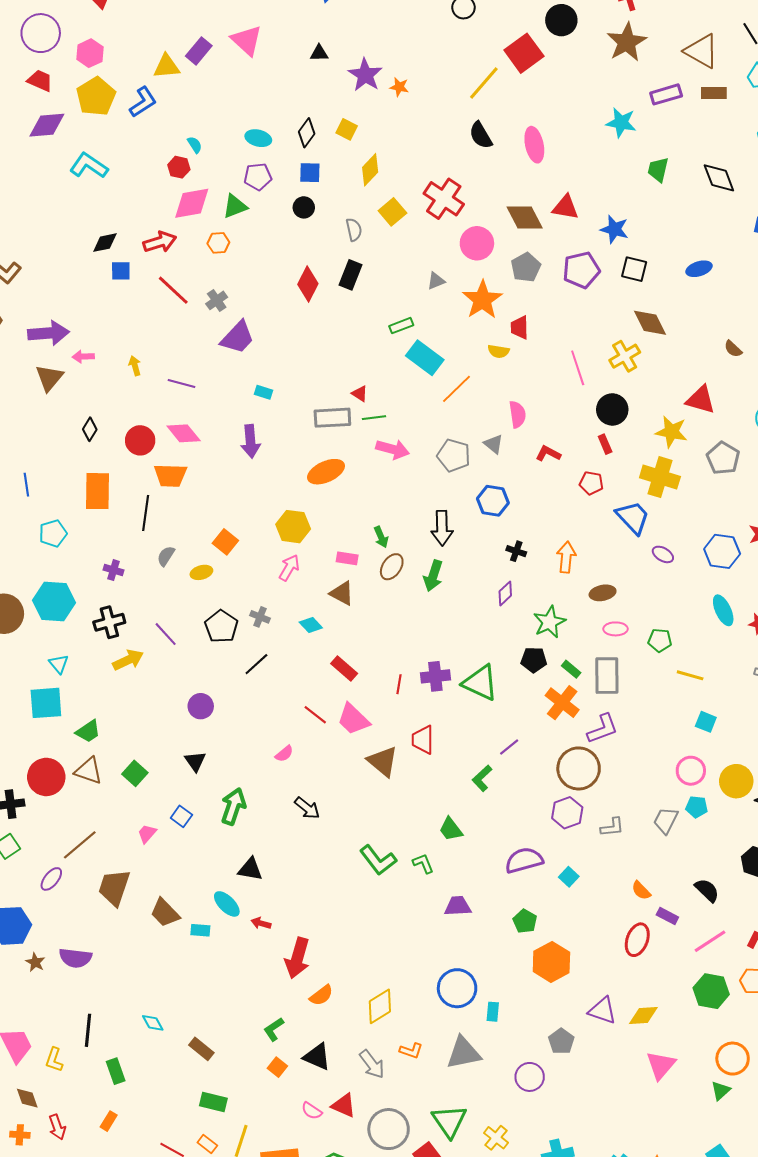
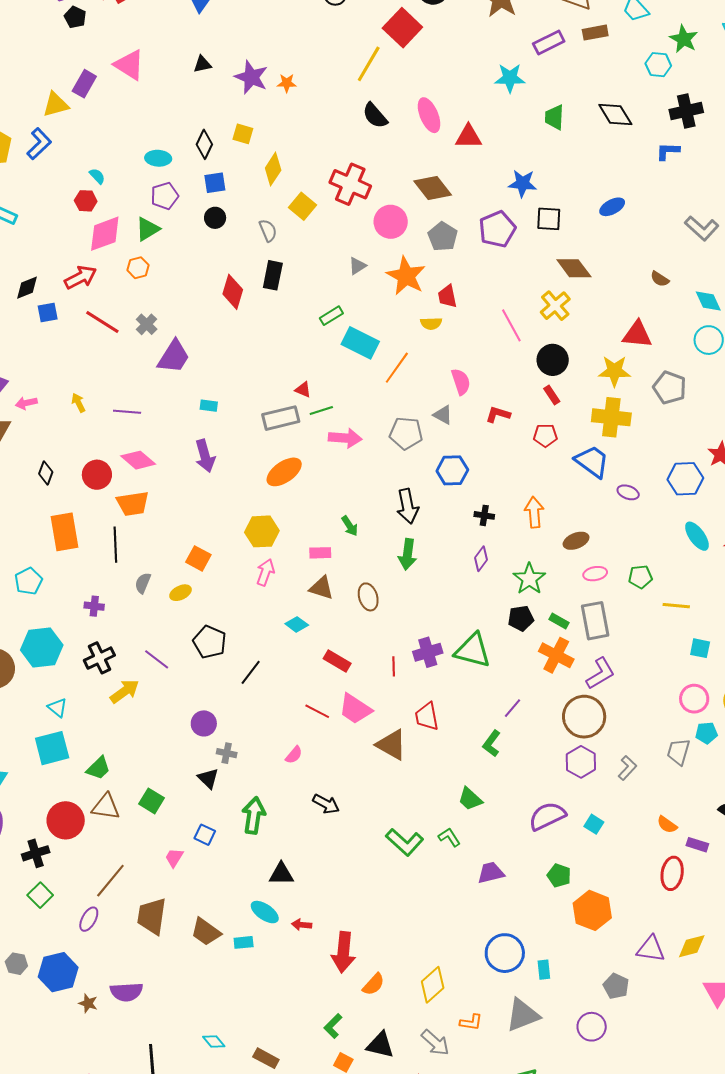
red triangle: (565, 207) -> (468, 137), moved
brown ellipse: (392, 567) -> (368, 597), moved, turned -40
gray cross: (260, 617) -> (227, 753), moved
gray L-shape: (612, 827) -> (627, 768), turned -30

